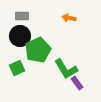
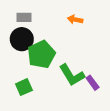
green square: (17, 68) -> (24, 87), moved
purple rectangle: (77, 83) -> (93, 83), moved

